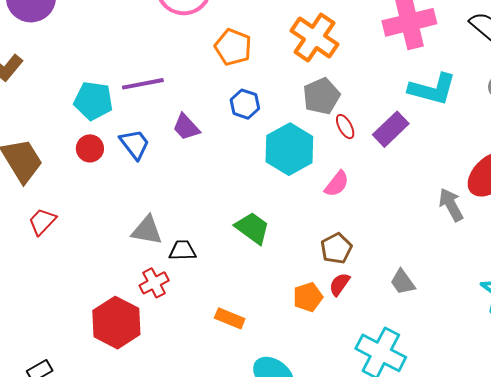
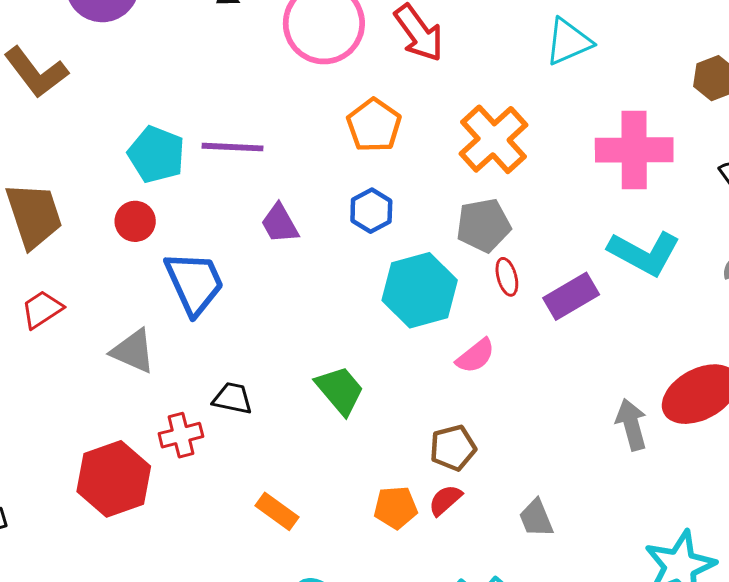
blue trapezoid: (135, 144) -> (194, 283), moved, size x1.4
gray triangle: (147, 230) -> (133, 351), moved

